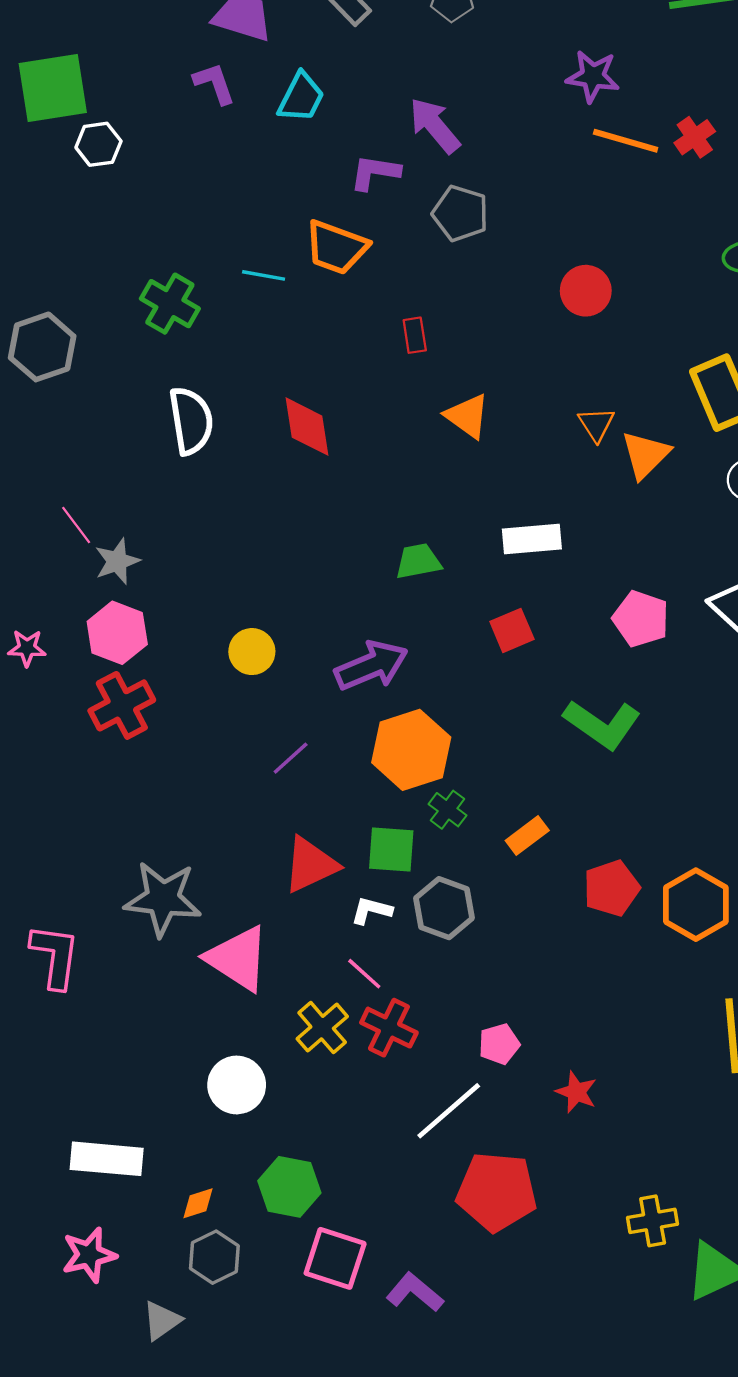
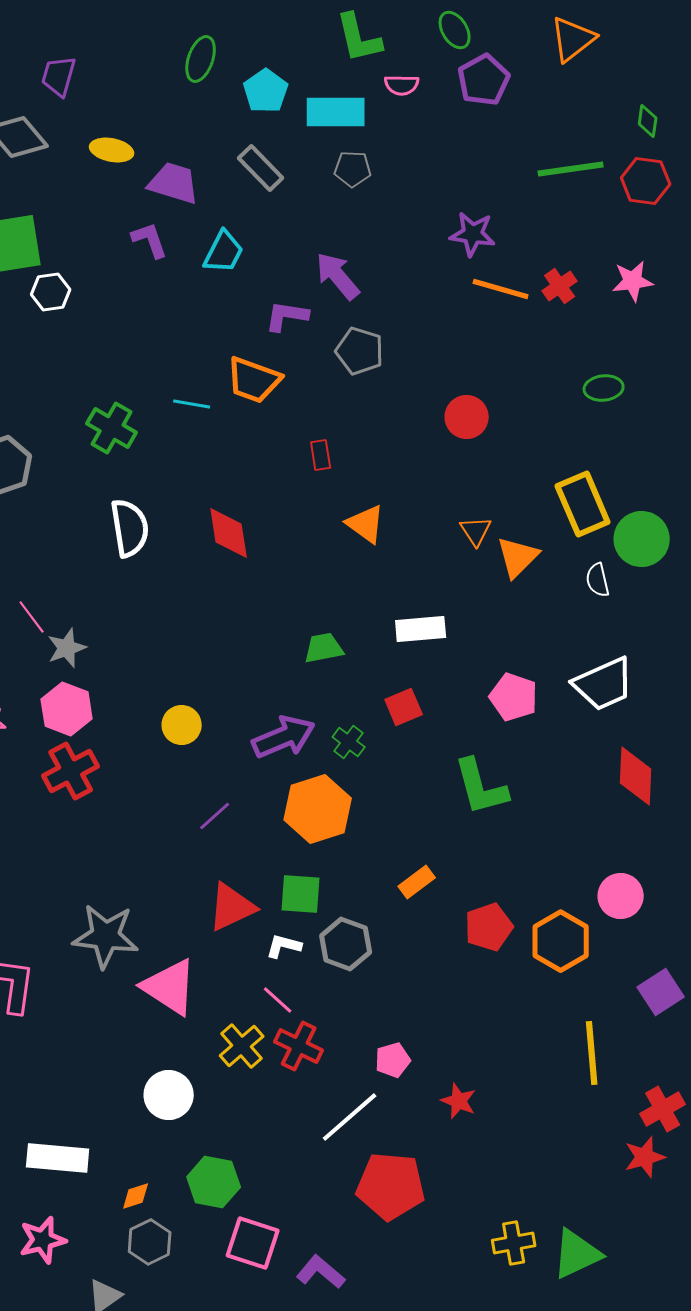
green L-shape: (602, 724) -> (481, 787), turned 40
green cross: (448, 810) -> (349, 742), moved
yellow cross: (653, 1221) -> (514, 1243), moved

